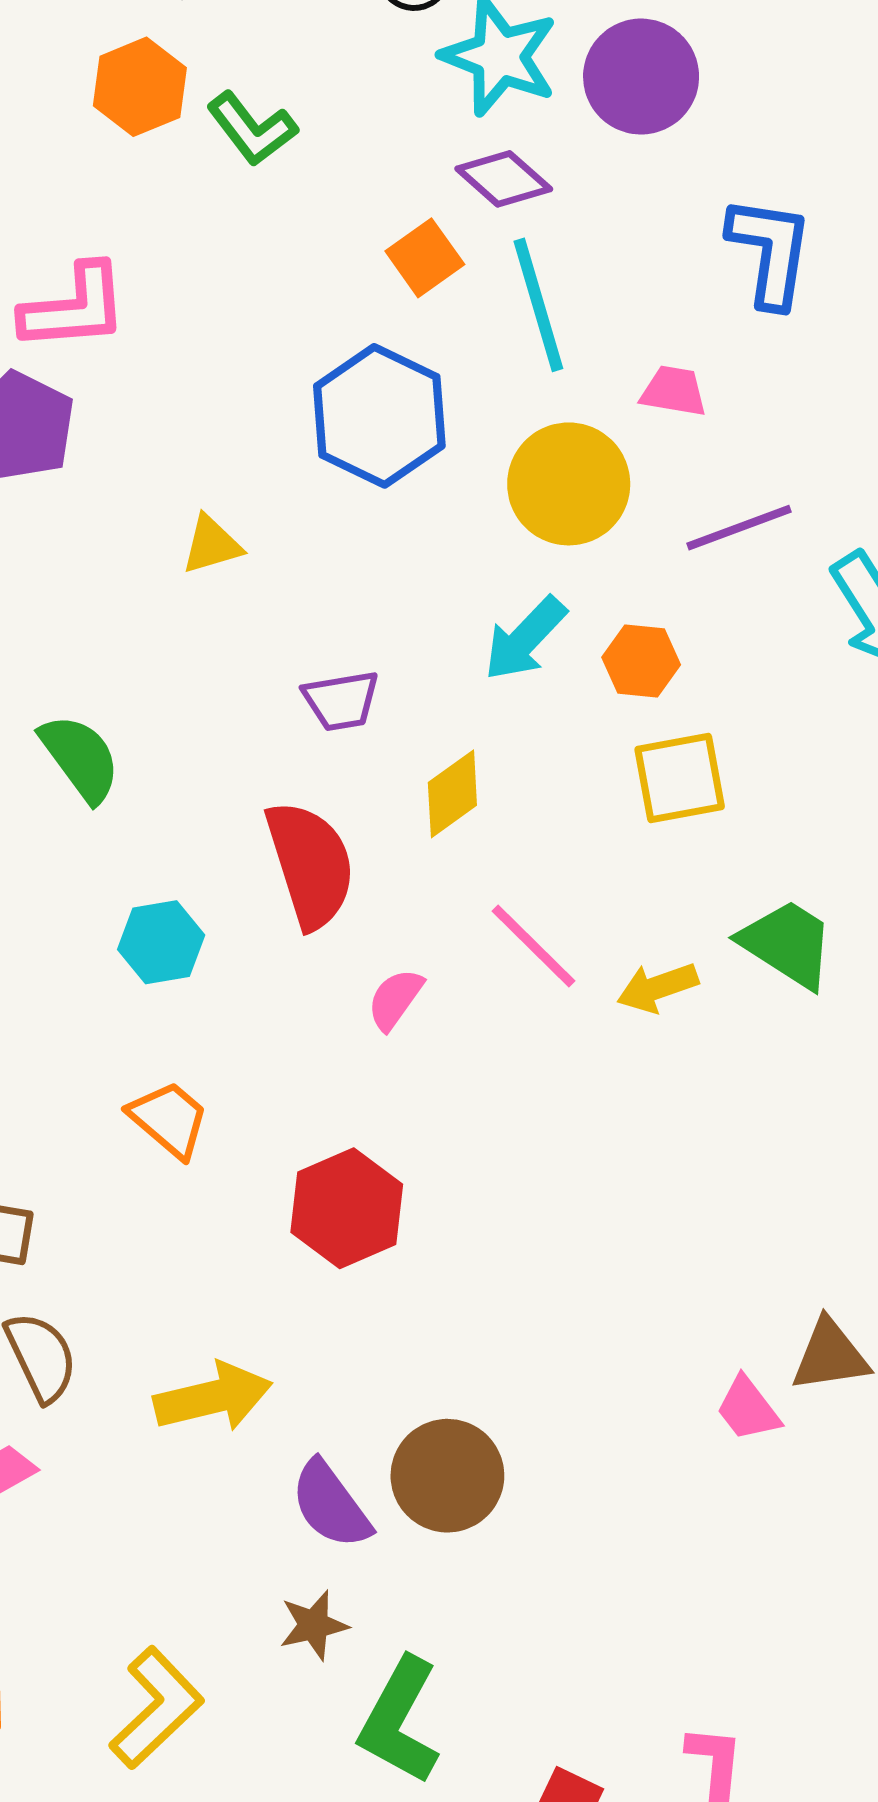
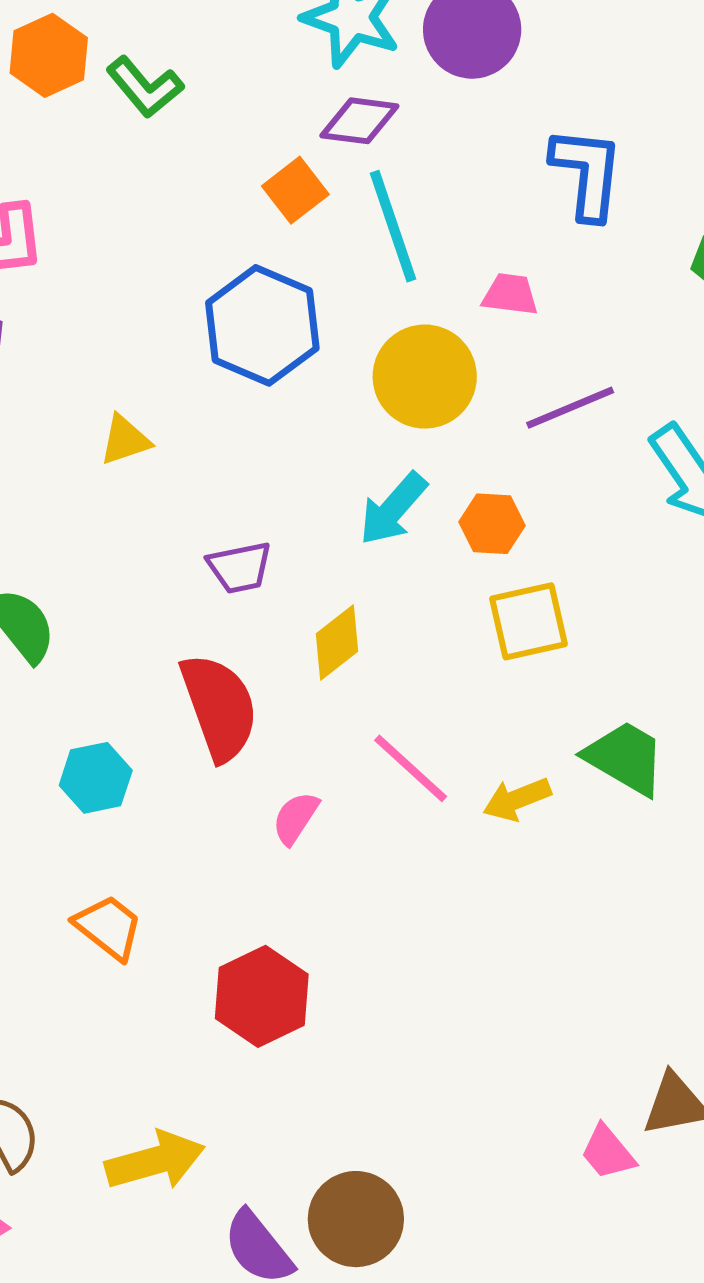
purple diamond: (504, 179) -> (359, 121), turned -32

